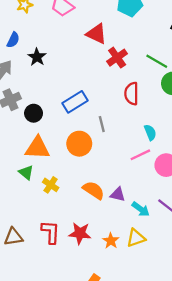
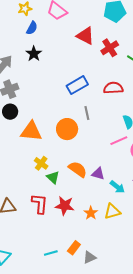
blue semicircle: (13, 40) -> (32, 28), moved
red cross: (117, 58) -> (110, 48), moved
red semicircle: (131, 94) -> (113, 88), turned 84
blue rectangle: (75, 102) -> (77, 85), moved
black circle: (34, 113) -> (10, 112), moved
green triangle: (26, 172) -> (53, 177), moved

